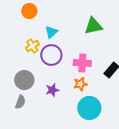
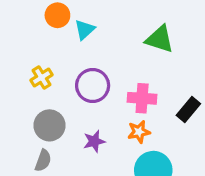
green triangle: (93, 26) -> (160, 39), turned 30
cyan triangle: (51, 32) -> (85, 30), moved
yellow cross: (32, 46) -> (42, 78), moved

